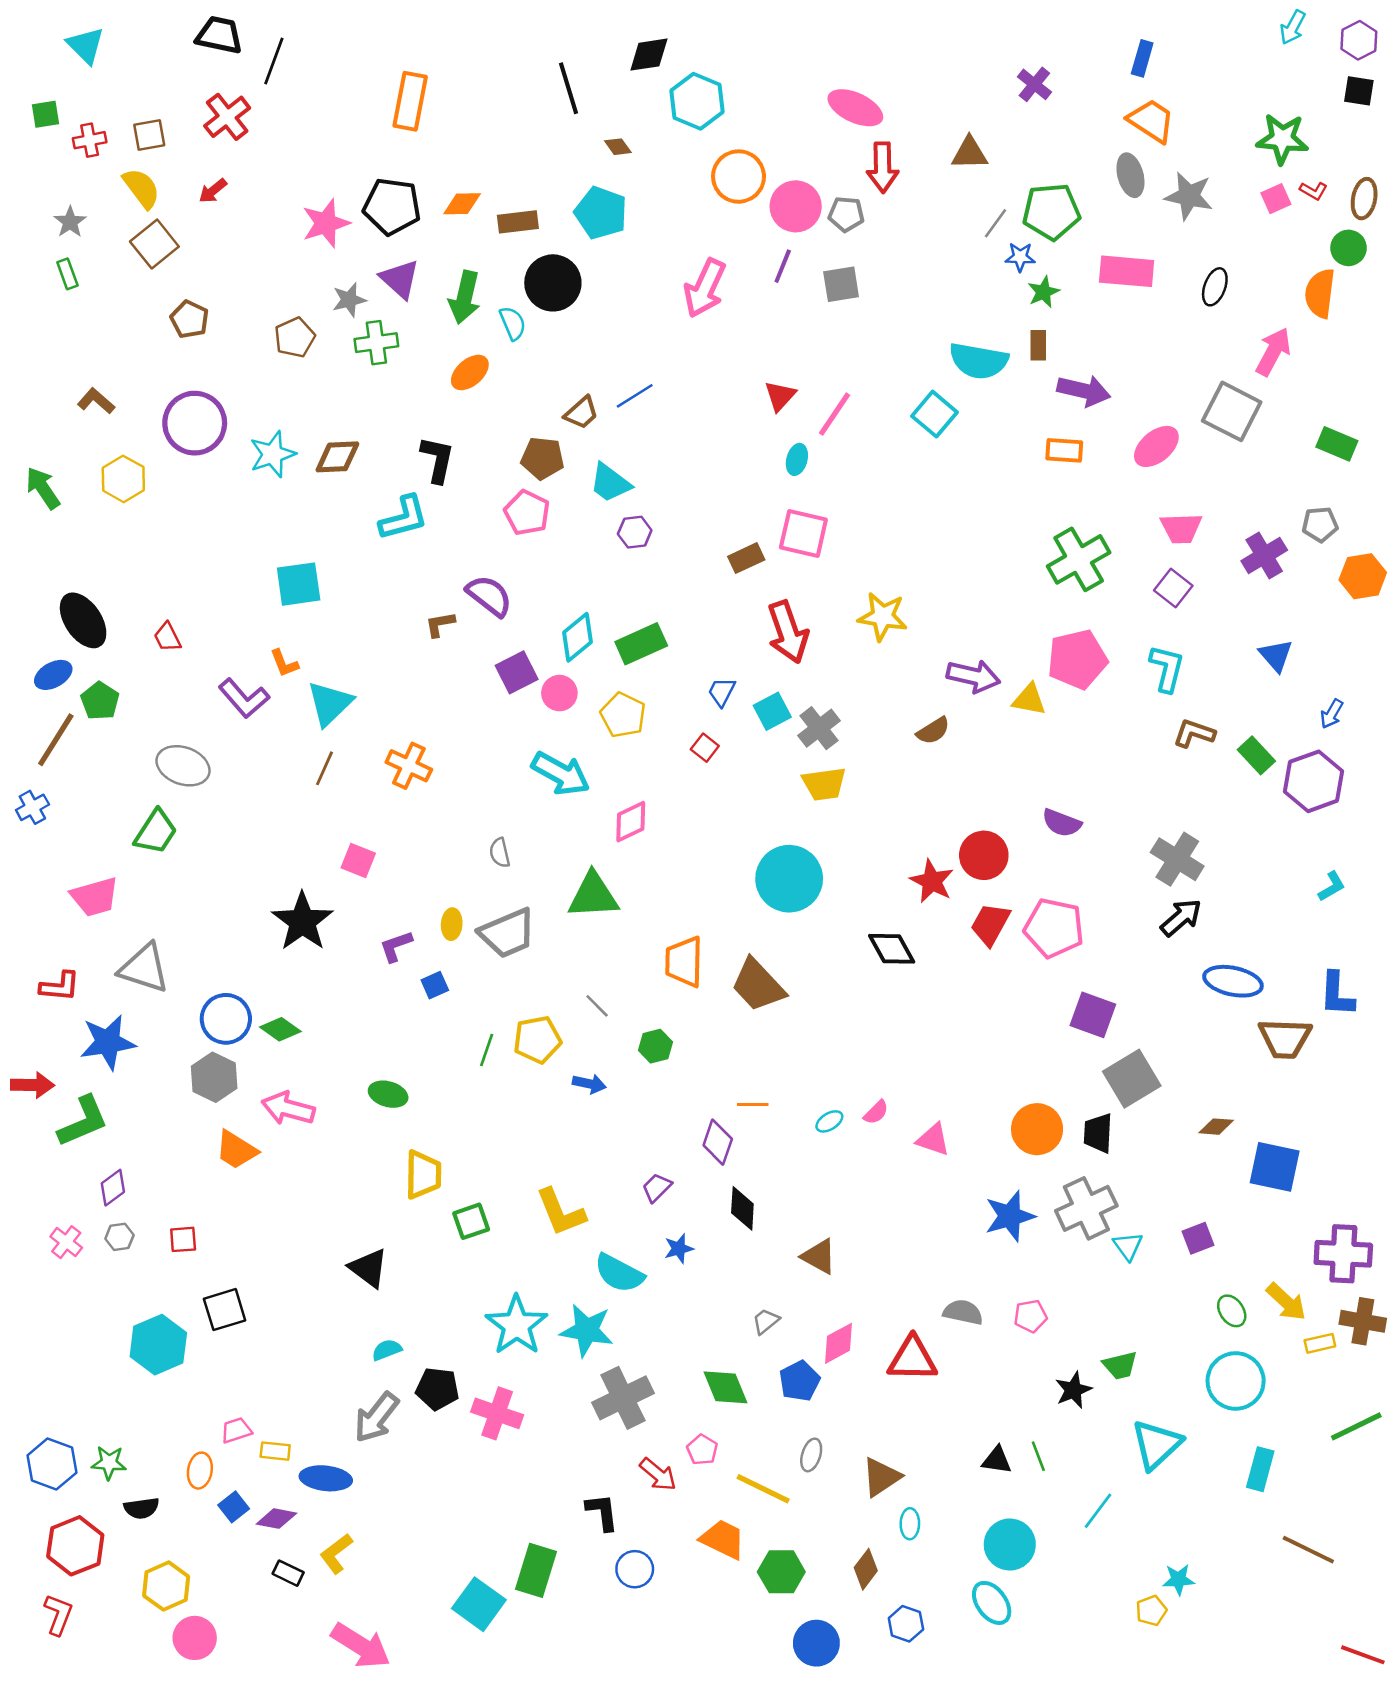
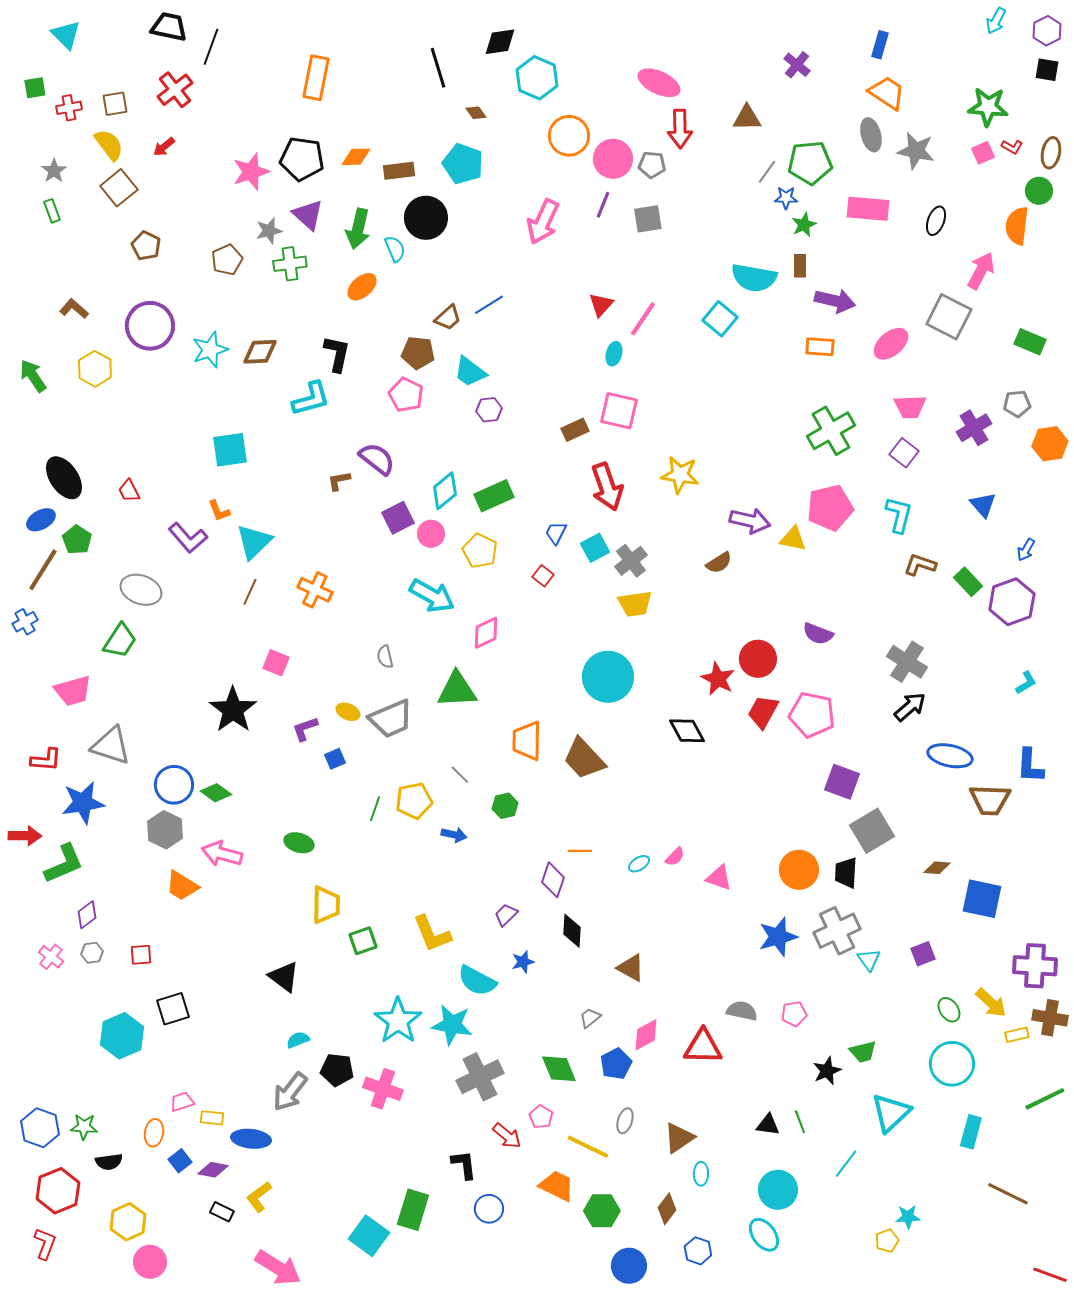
yellow ellipse: (452, 924) -> (348, 712), turned -70

